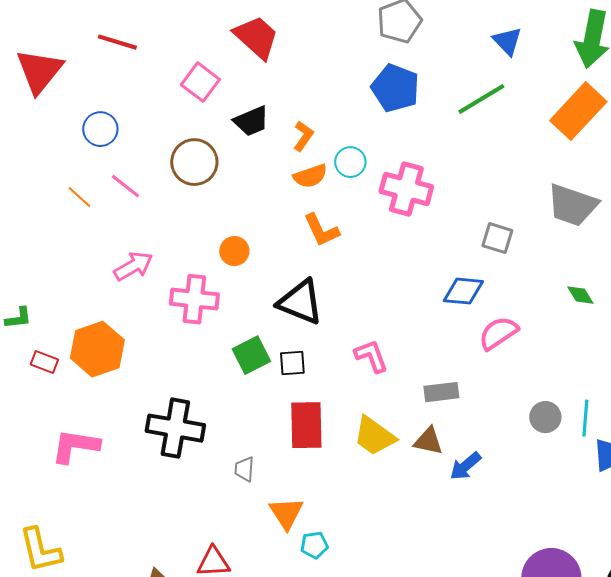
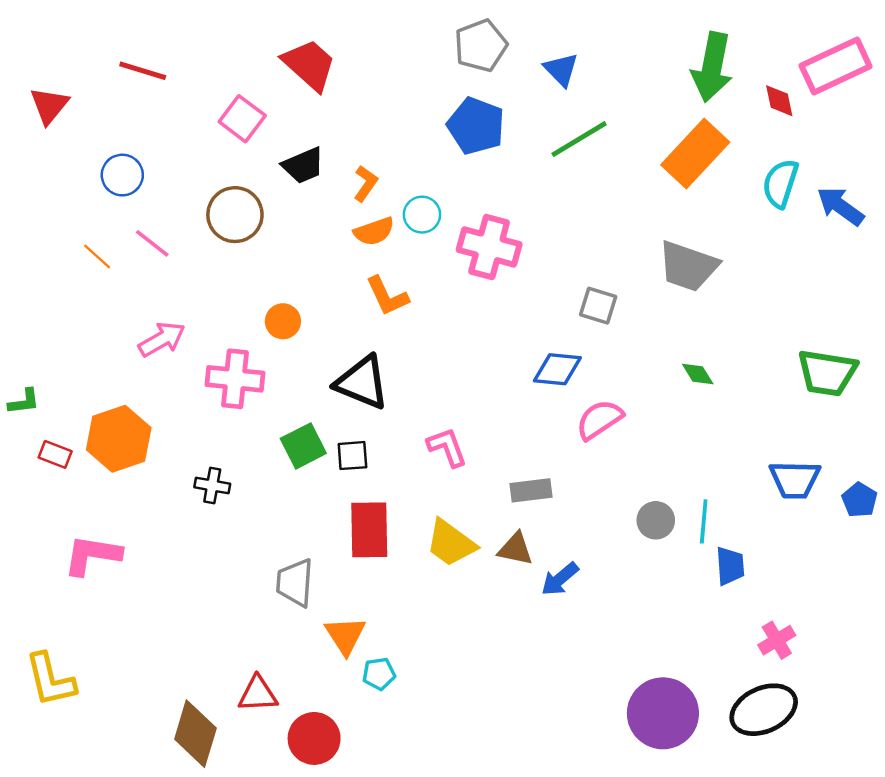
blue triangle: (507, 41) -> (561, 70), moved
red triangle: (39, 71) -> (49, 105), size x0.7
black cross: (175, 428) -> (212, 486), moved, size x0.5
gray trapezoid: (244, 469) -> (295, 583), size x1.6

